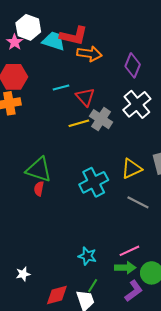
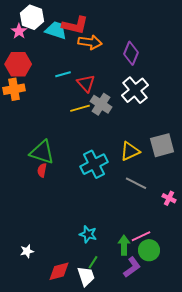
pink line: (129, 251) -> (141, 236), moved
green arrow: (125, 268) -> (124, 245), turned -90

